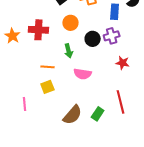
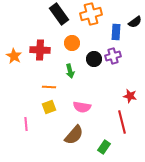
red star: (123, 63) -> (130, 96), moved
pink semicircle: (83, 74) -> (82, 107), moved
green rectangle: (98, 114) -> (104, 147), moved

